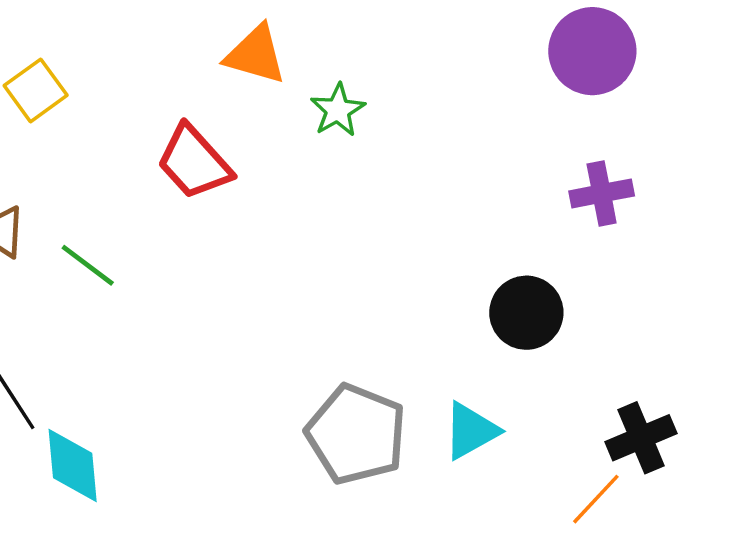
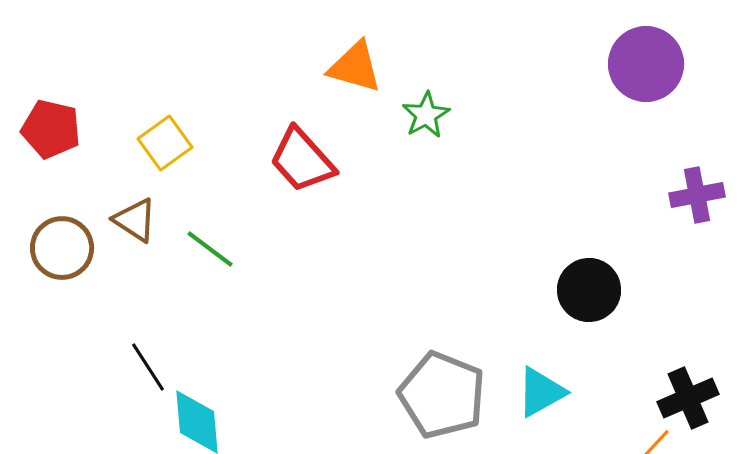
yellow square: (36, 90) -> (165, 143), moved
purple cross: (602, 193) -> (697, 195), moved

